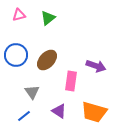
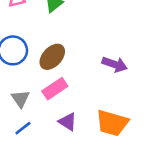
pink rectangle: (71, 81) -> (55, 89), moved, turned 48
gray triangle: (32, 92) -> (20, 99), moved

